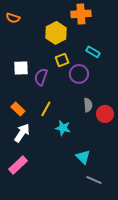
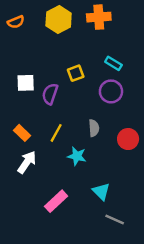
orange semicircle: (13, 18) -> (16, 22), turned -40
yellow hexagon: (56, 33) -> (59, 20), moved
purple circle: (79, 74) -> (111, 91), moved
gray semicircle: (88, 105) -> (94, 128), moved
pink rectangle: (18, 165) -> (56, 201), moved

